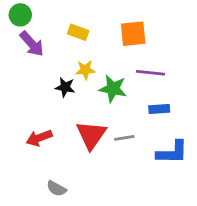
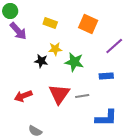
orange square: (133, 34) -> (88, 24), turned 30
purple line: (150, 73) -> (114, 46), moved, turned -48
blue L-shape: (172, 152) -> (106, 118), moved

